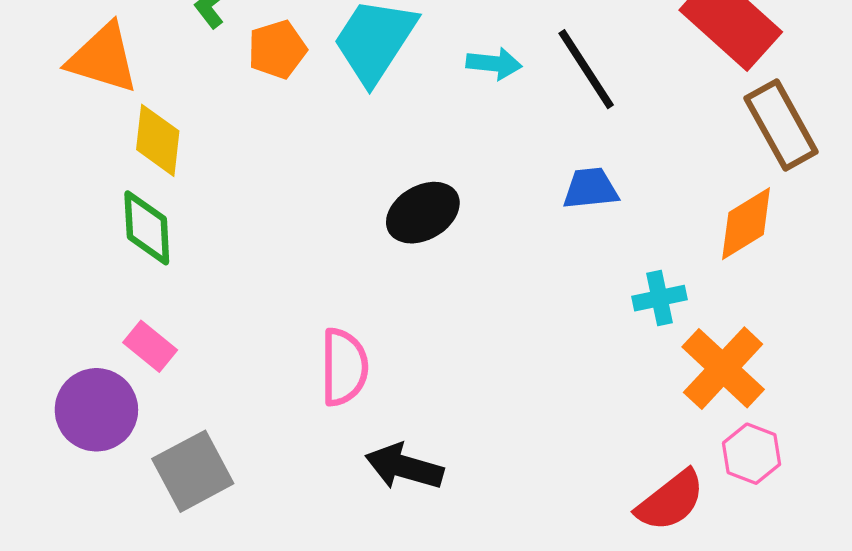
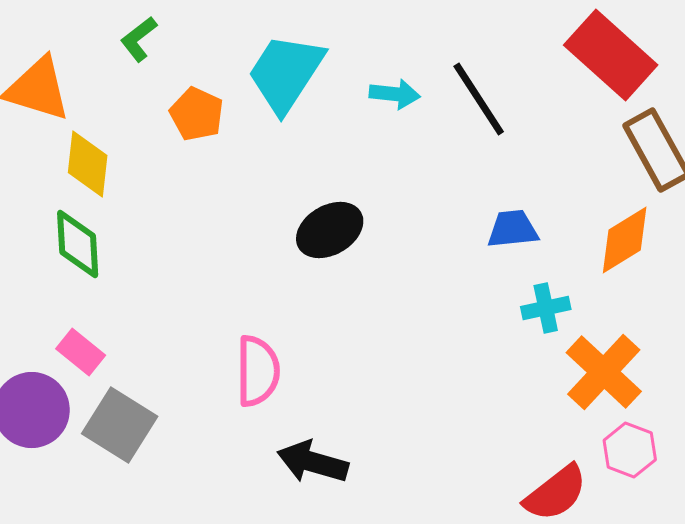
orange pentagon: (277, 49) -> (197, 114), moved, turned -30
blue trapezoid: (590, 189) -> (513, 229), moved
gray square: (193, 471) -> (120, 425), moved, turned -30

